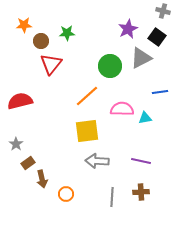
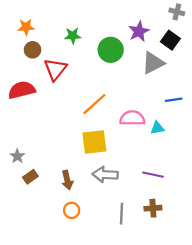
brown circle: (41, 41) -> (33, 50), moved
green circle: (110, 66) -> (111, 50), moved
red semicircle: (20, 101) -> (22, 90), moved
brown arrow: (42, 179) -> (67, 180), moved

